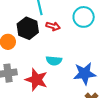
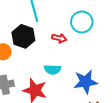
red arrow: (53, 26) -> (59, 38), moved

